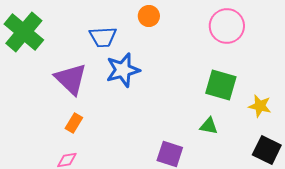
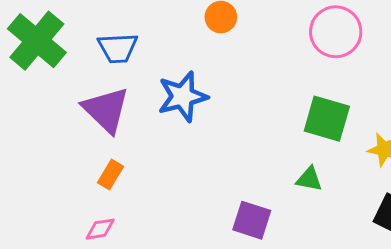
blue trapezoid: (103, 37) -> (118, 48), moved

